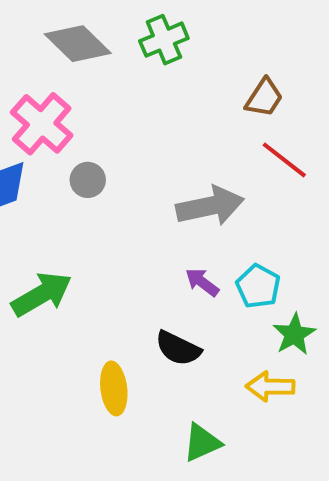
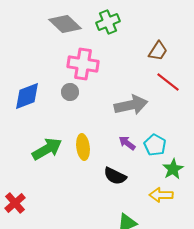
pink cross: (42, 124) -> (83, 64), moved, turned -32
yellow ellipse: (114, 388) -> (83, 147), moved

